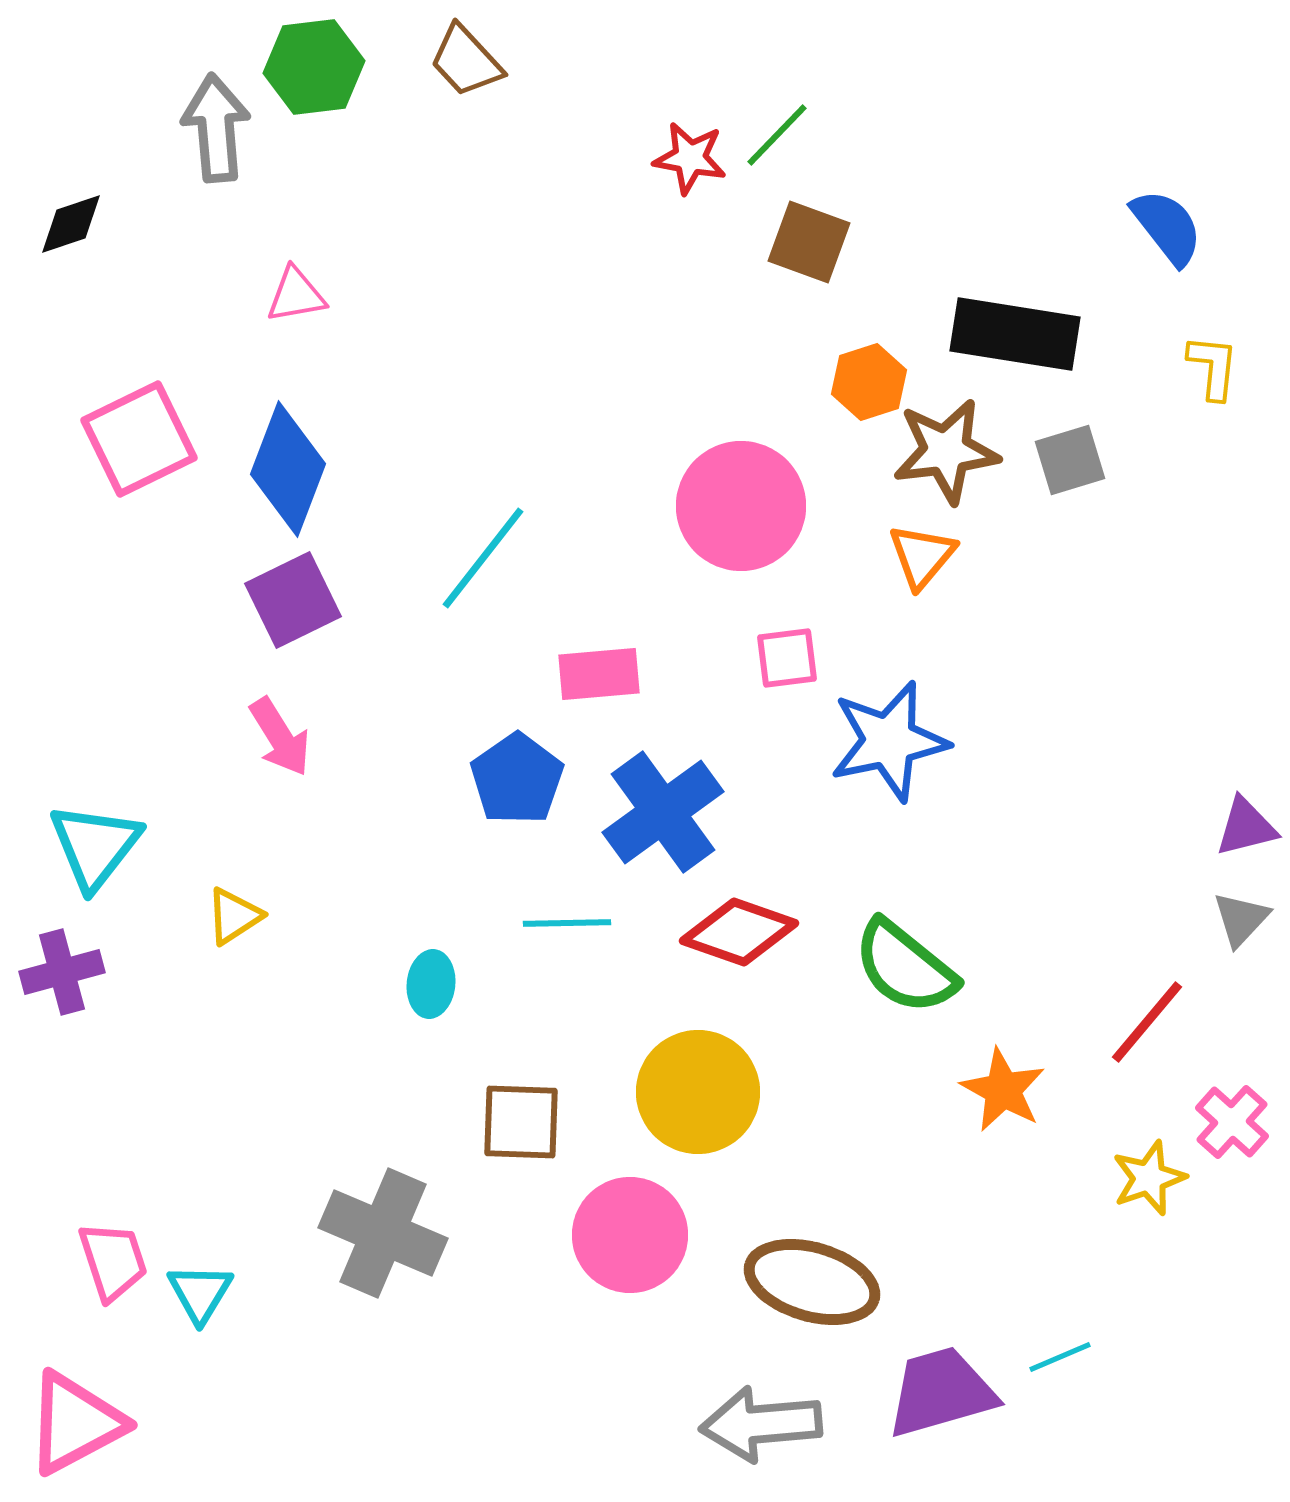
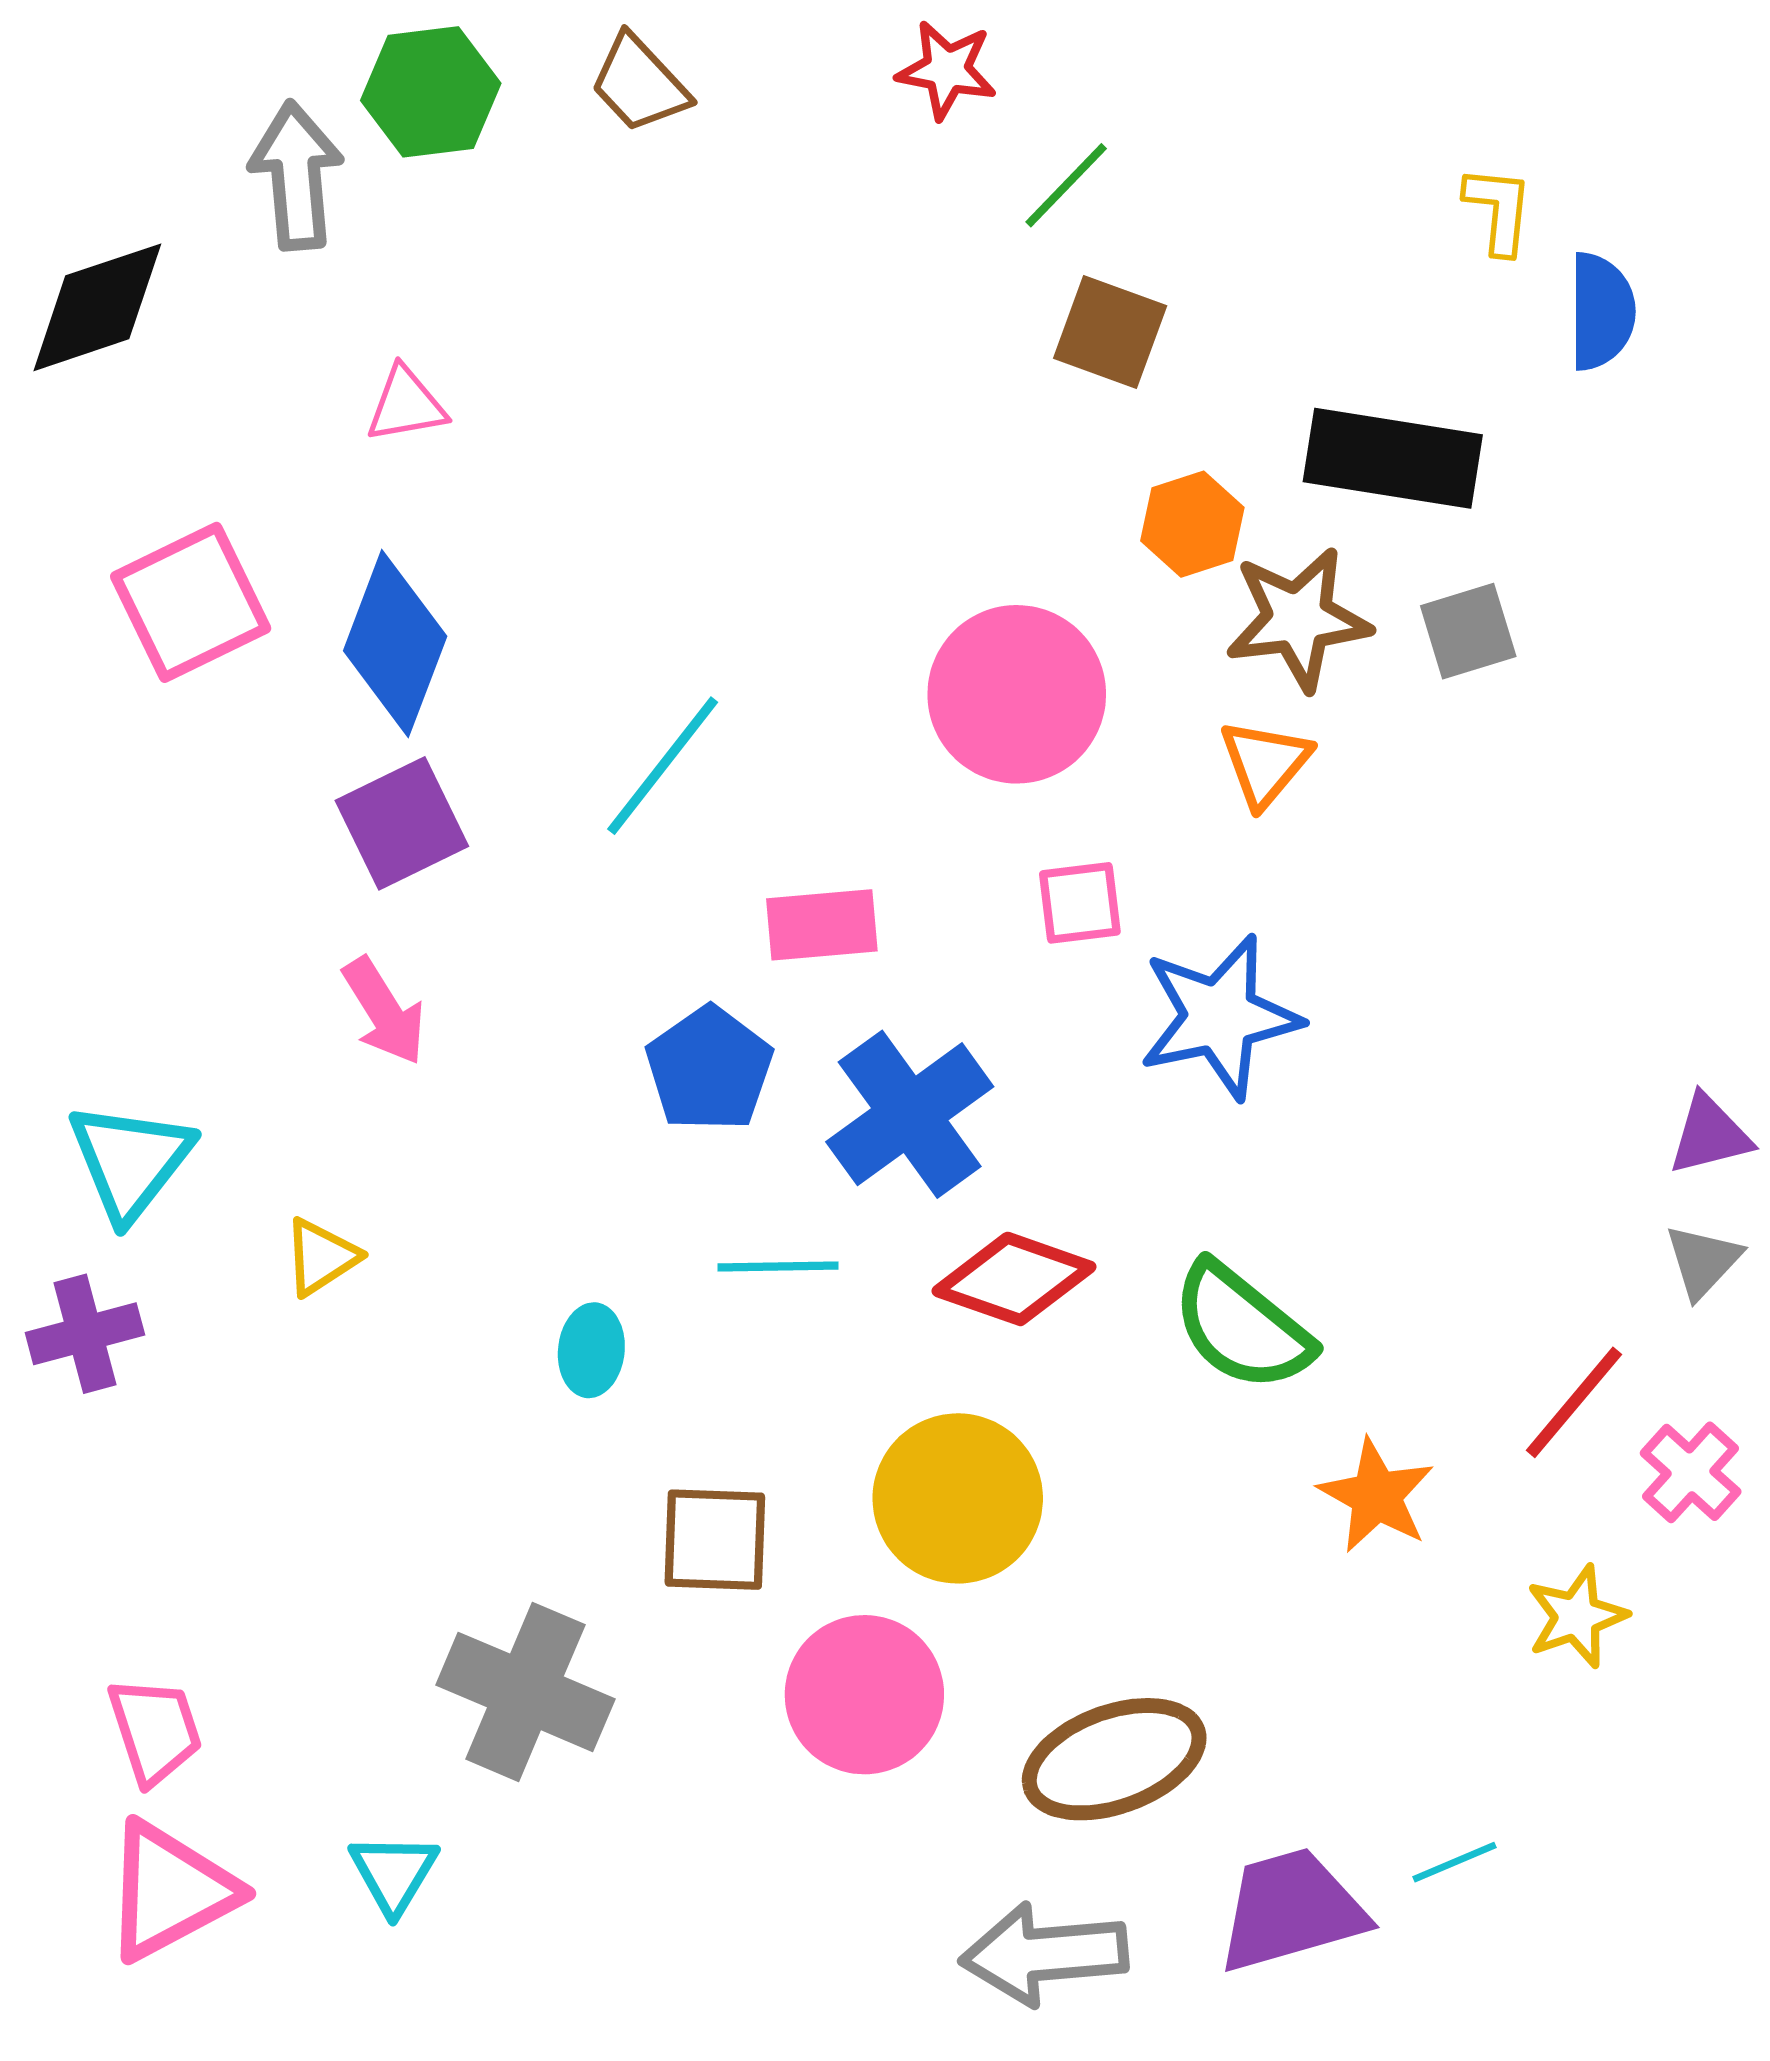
red star: (690, 158) -> (947, 70), moved
black diamond: (71, 224) -> (97, 307), size x1.6
blue semicircle: (1167, 227) -> (1601, 311), turned 38
yellow L-shape: (1213, 367) -> (1498, 210), moved
pink cross: (1232, 1122) -> (1691, 1472), moved
brown ellipse: (812, 1282) -> (1114, 1759), turned -36
cyan triangle: (200, 1293) -> (394, 1873), moved
pink triangle: (75, 1423) -> (170, 1891), moved

